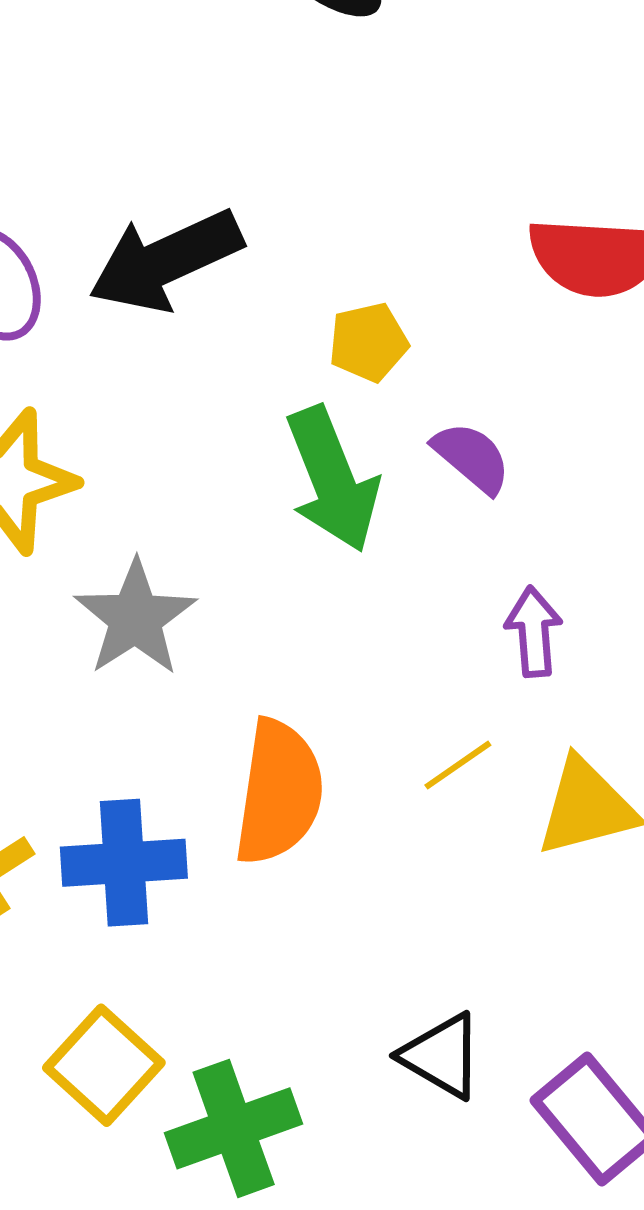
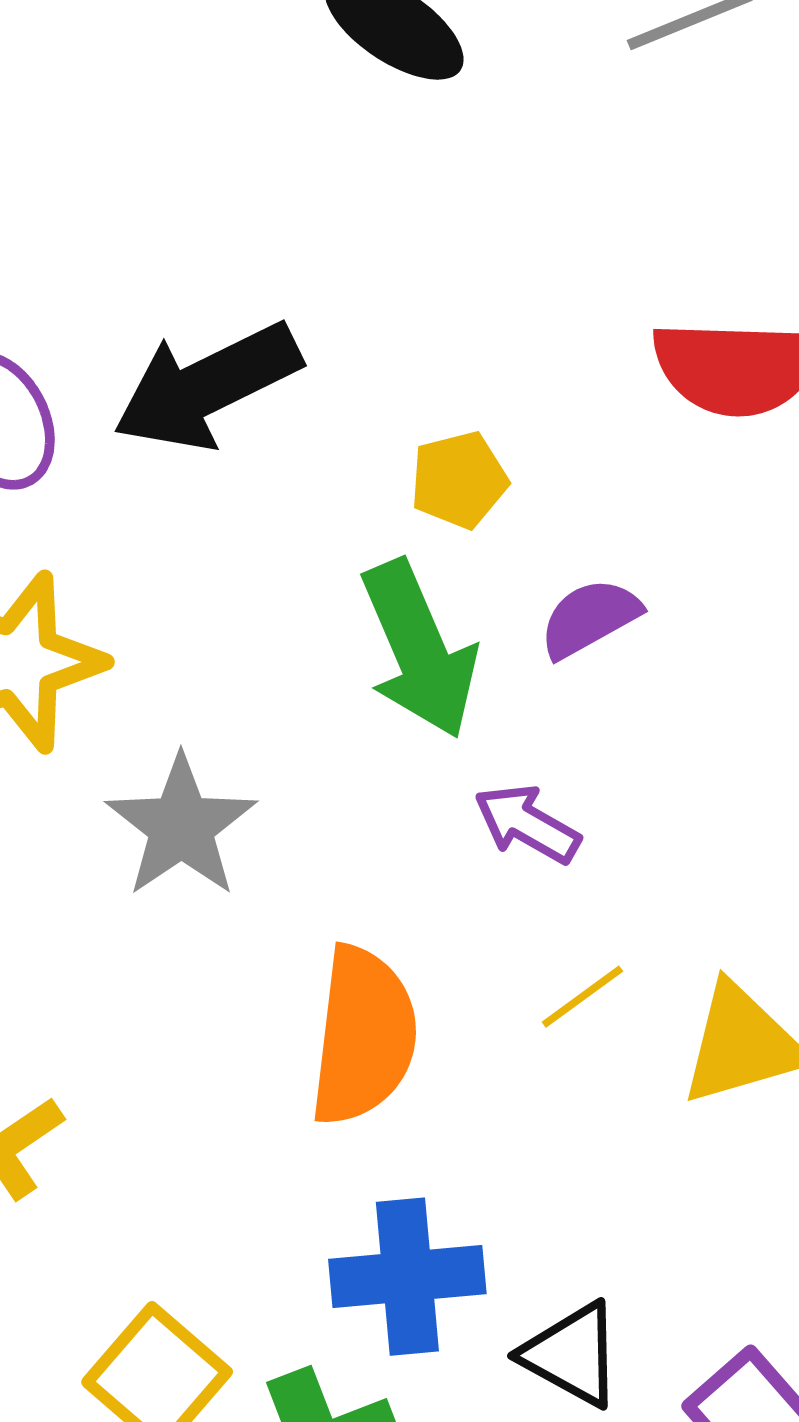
purple semicircle: (472, 457) -> (590, 618), turned -68
purple arrow: (534, 632) -> (527, 824), moved, turned -54
blue cross: (124, 863) -> (407, 1277), moved

